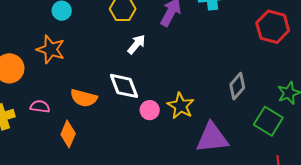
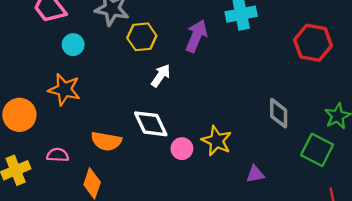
gray diamond: (237, 86) -> (279, 113), turned -36
purple triangle: (212, 138) -> (255, 174), size x0.5

